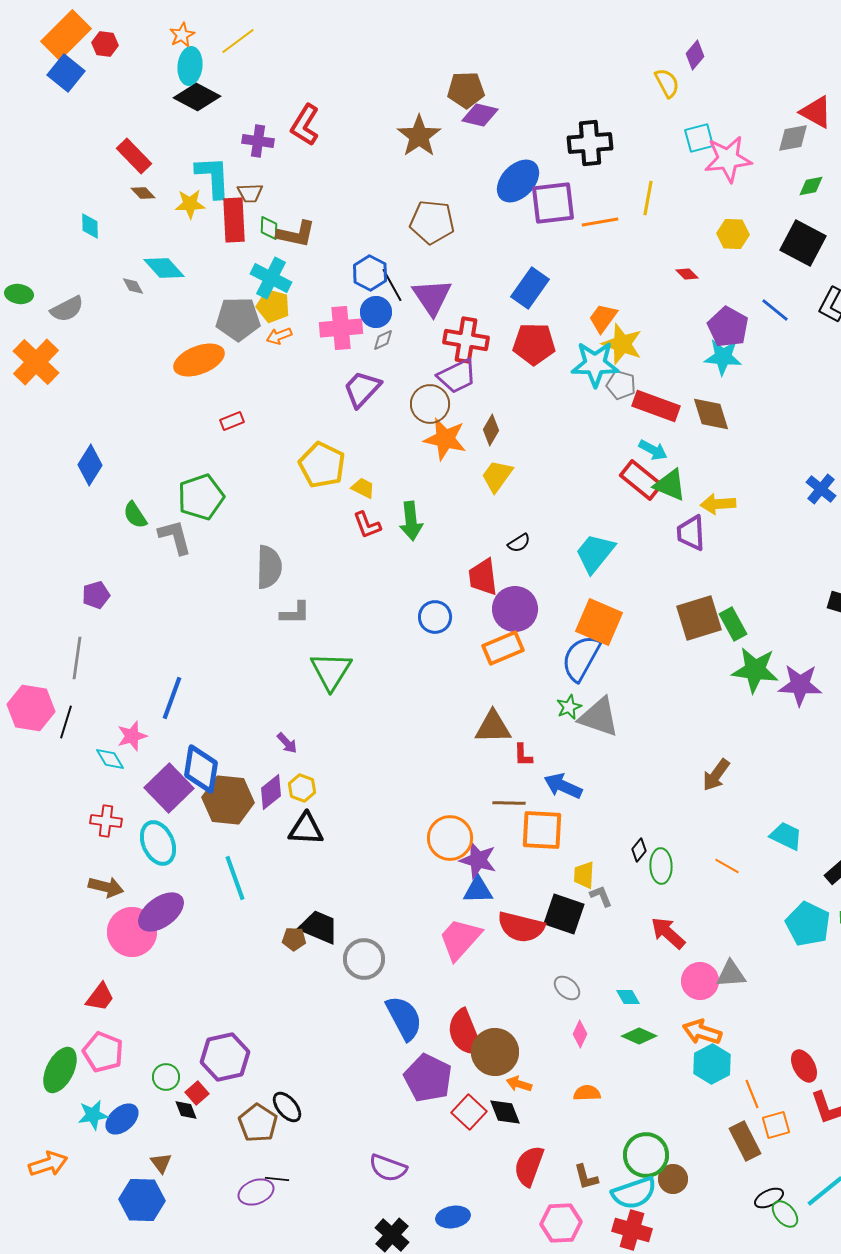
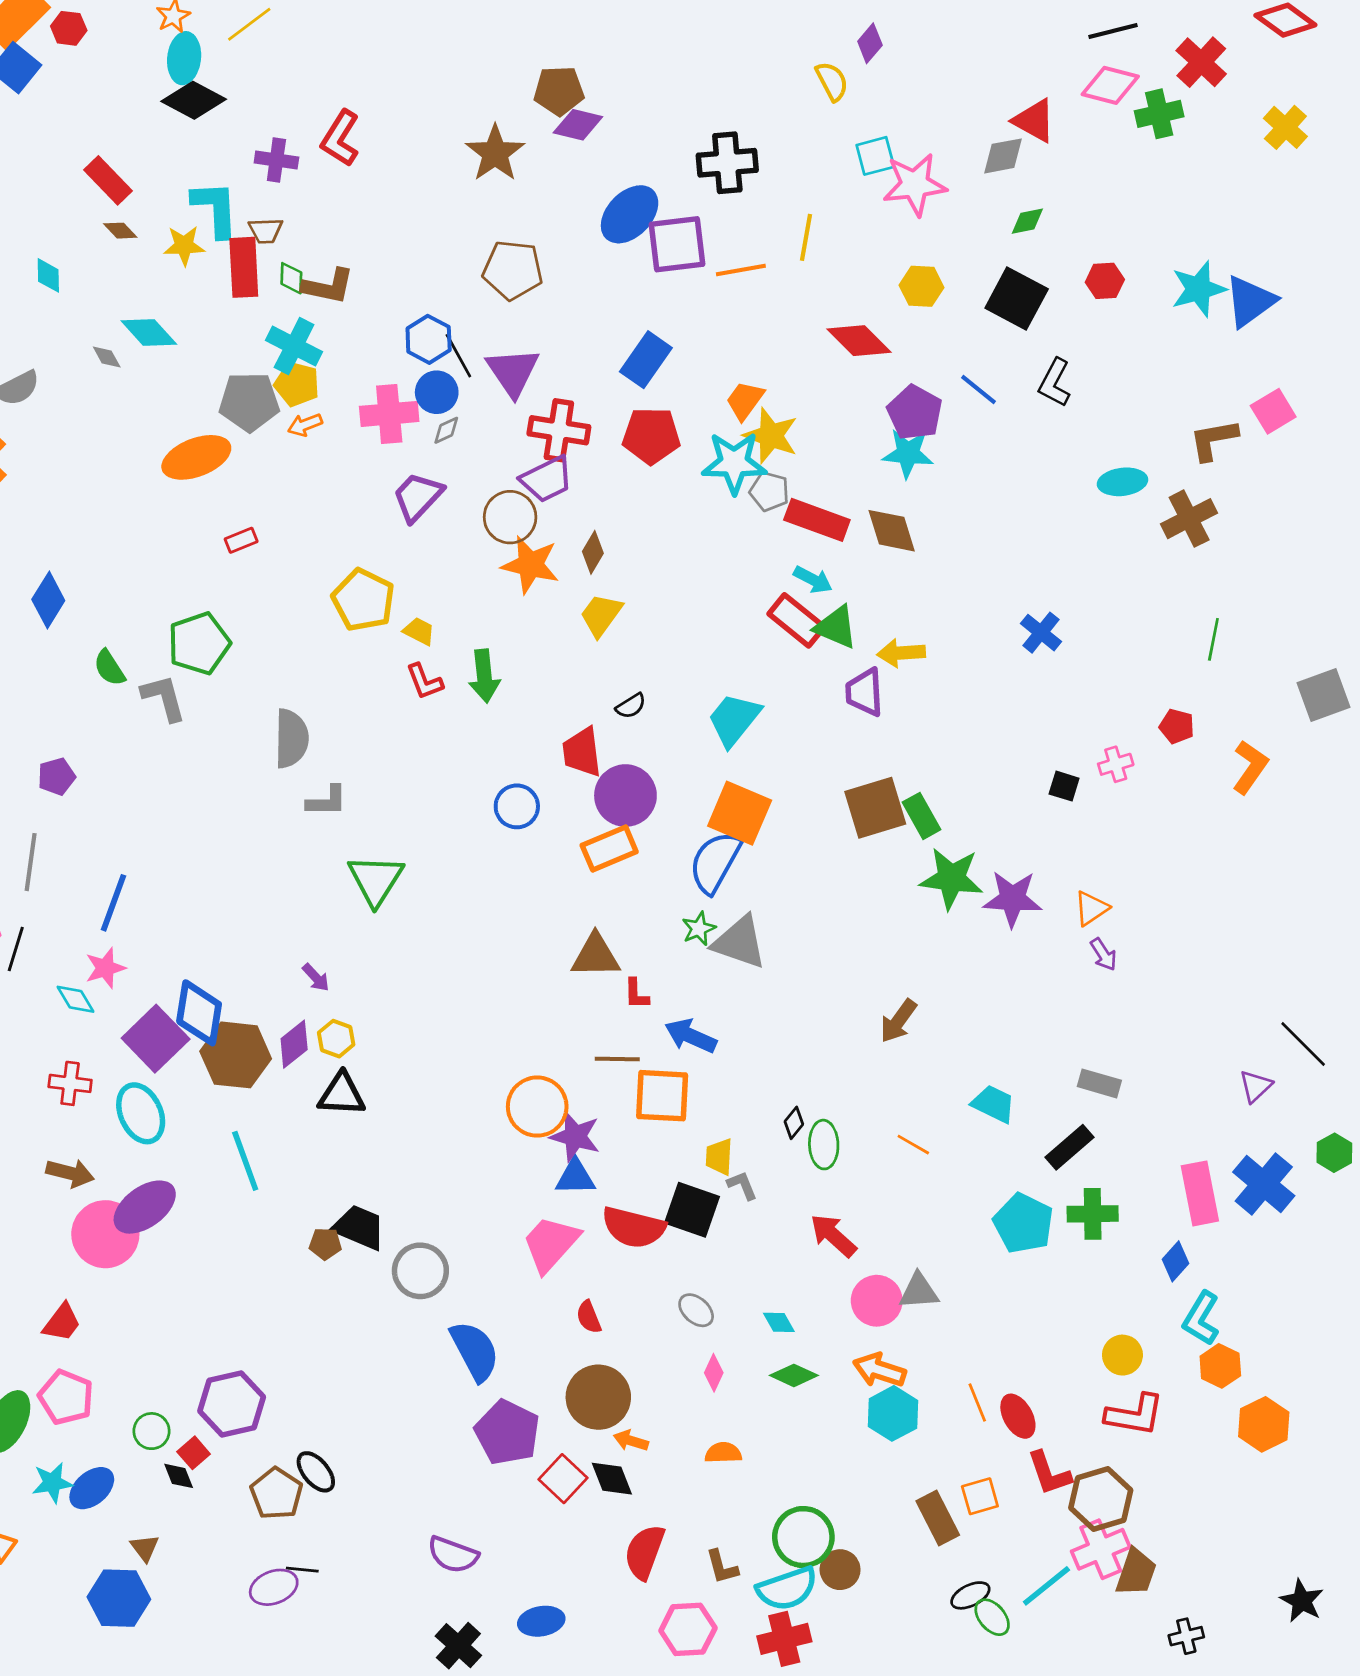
red diamond: (687, 274) -> (859, 341), size x2.0
blue line: (172, 698) -> (113, 903), moved
red semicircle: (465, 1033) -> (589, 1317), moved, size x0.5
orange line: (752, 1094) -> (977, 1403), moved
red cross: (632, 1230) -> (784, 1639), turned -30

